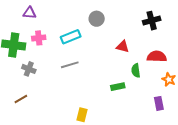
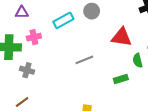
cyan rectangle: (71, 37) -> (63, 20), moved
red triangle: (123, 47) -> (122, 37), size x1.5
gray line: (70, 65) -> (84, 60), moved

